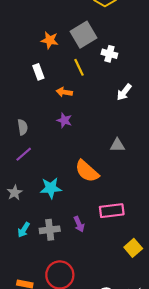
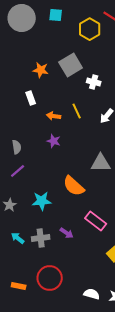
yellow line: (79, 67) -> (77, 111), moved
gray triangle: (117, 145) -> (101, 163), size x1.5
pink rectangle: (112, 211) -> (96, 221), turned 45
purple arrow: (79, 224) -> (67, 233), turned -32
cyan arrow: (24, 230) -> (18, 238), turned 96

